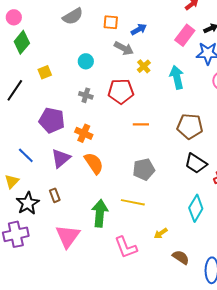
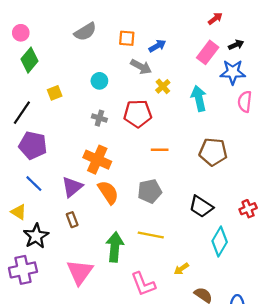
purple pentagon: (52, 120) -> (33, 145), moved
orange cross: (84, 133) -> (97, 160), size x1.4
black trapezoid: (196, 163) -> (201, 207), moved
gray pentagon: (144, 169) -> (150, 191), moved
yellow triangle: (12, 181) -> (19, 212), turned -42
brown rectangle: (55, 195) -> (72, 220), moved

